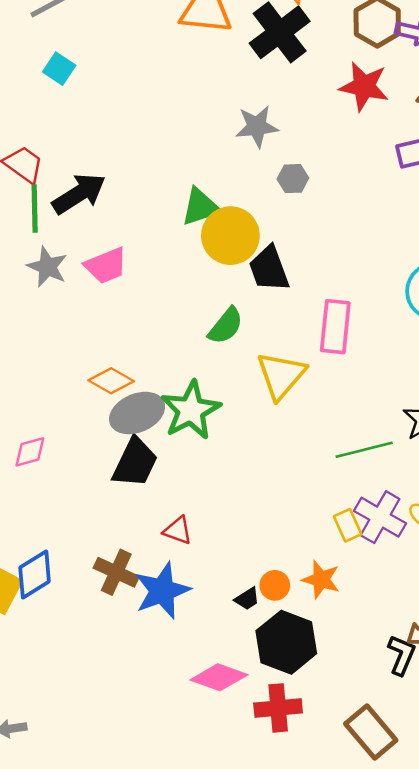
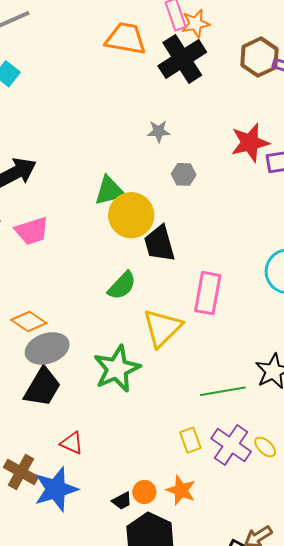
red star: (364, 86) -> (250, 143), moved, turned -30
gray star: (257, 126) -> (159, 131), size x0.7
green star: (191, 410) -> (117, 369), moved
yellow rectangle: (348, 525) -> (190, 440), moved

